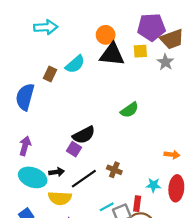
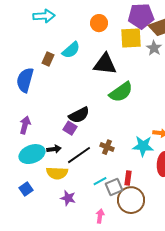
yellow square: (140, 51) -> (131, 38), size x1.6
black triangle: (112, 54) -> (105, 64), moved
green semicircle: (130, 110) -> (121, 92), size x1.4
cyan ellipse: (33, 177) -> (32, 154), turned -40
cyan star: (153, 185) -> (143, 146), moved, size x1.5

